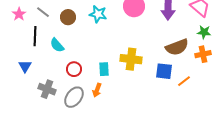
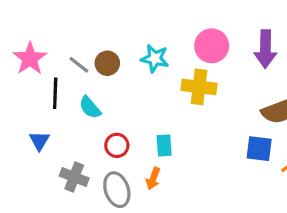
gray line: (43, 12) -> (79, 65), moved
pink star: (19, 14) -> (30, 58), size x1.5
yellow cross: (131, 59) -> (199, 87), moved
gray ellipse: (74, 97) -> (117, 190), turned -55

